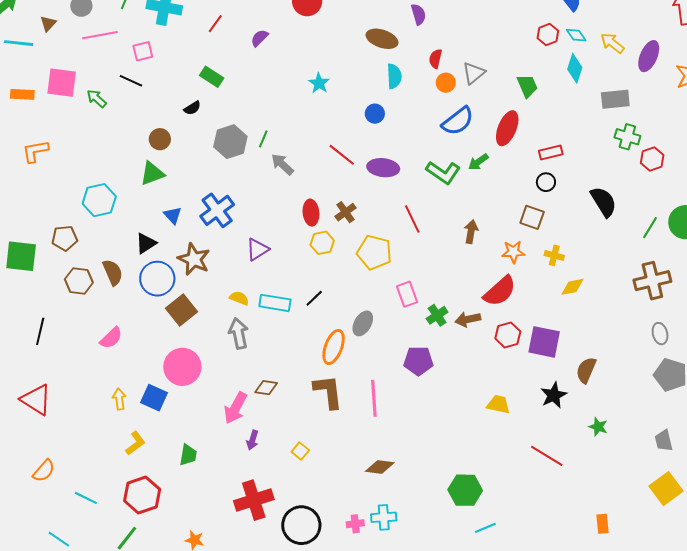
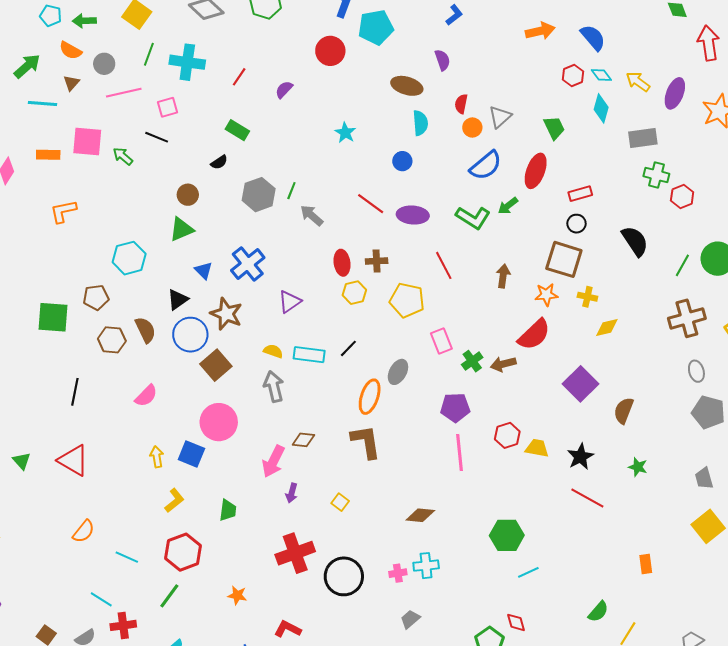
brown cross: (346, 212) -> (377, 261), turned 35
brown square: (532, 217) -> (564, 259), size x1.5
red hexagon: (508, 335) -> (507, 435), moved
purple square: (544, 342) -> (581, 384), turned 36
black star: (554, 395) -> (580, 457), moved
pink line: (374, 398) -> (460, 453), moved

